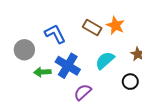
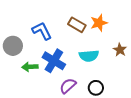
orange star: (115, 25) -> (99, 23), turned 30
cyan semicircle: (105, 60) -> (89, 56), turned -144
black circle: (130, 82) -> (96, 88), moved

